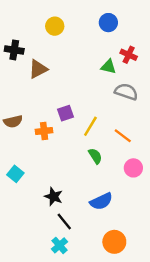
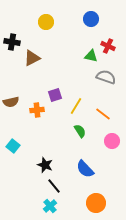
blue semicircle: (101, 201) -> (85, 169), turned 72

